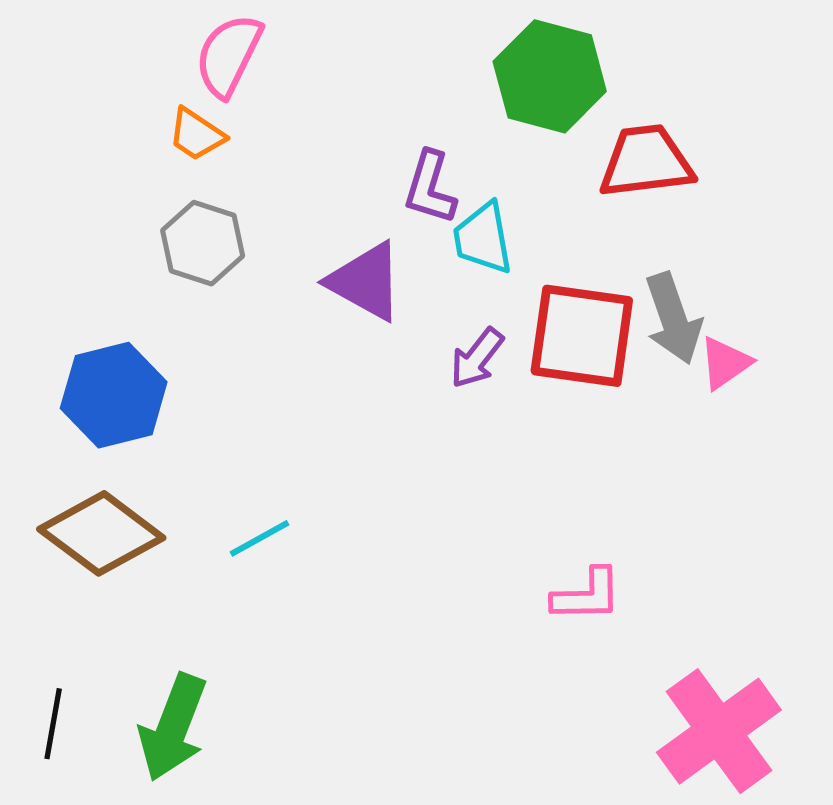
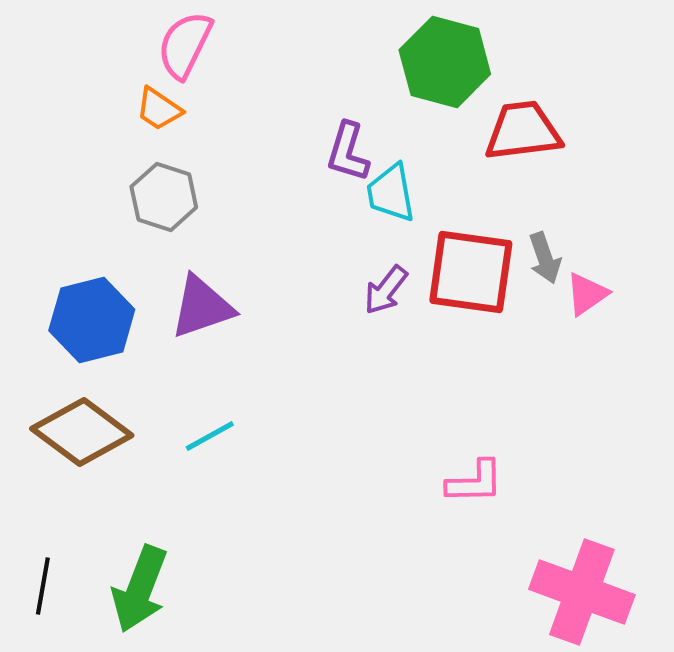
purple triangle: (366, 281) -> (202, 307), moved, turned -48
gray arrow: (673, 318) -> (545, 258), size x0.7
pink cross: (719, 731) -> (582, 592), turned -34

